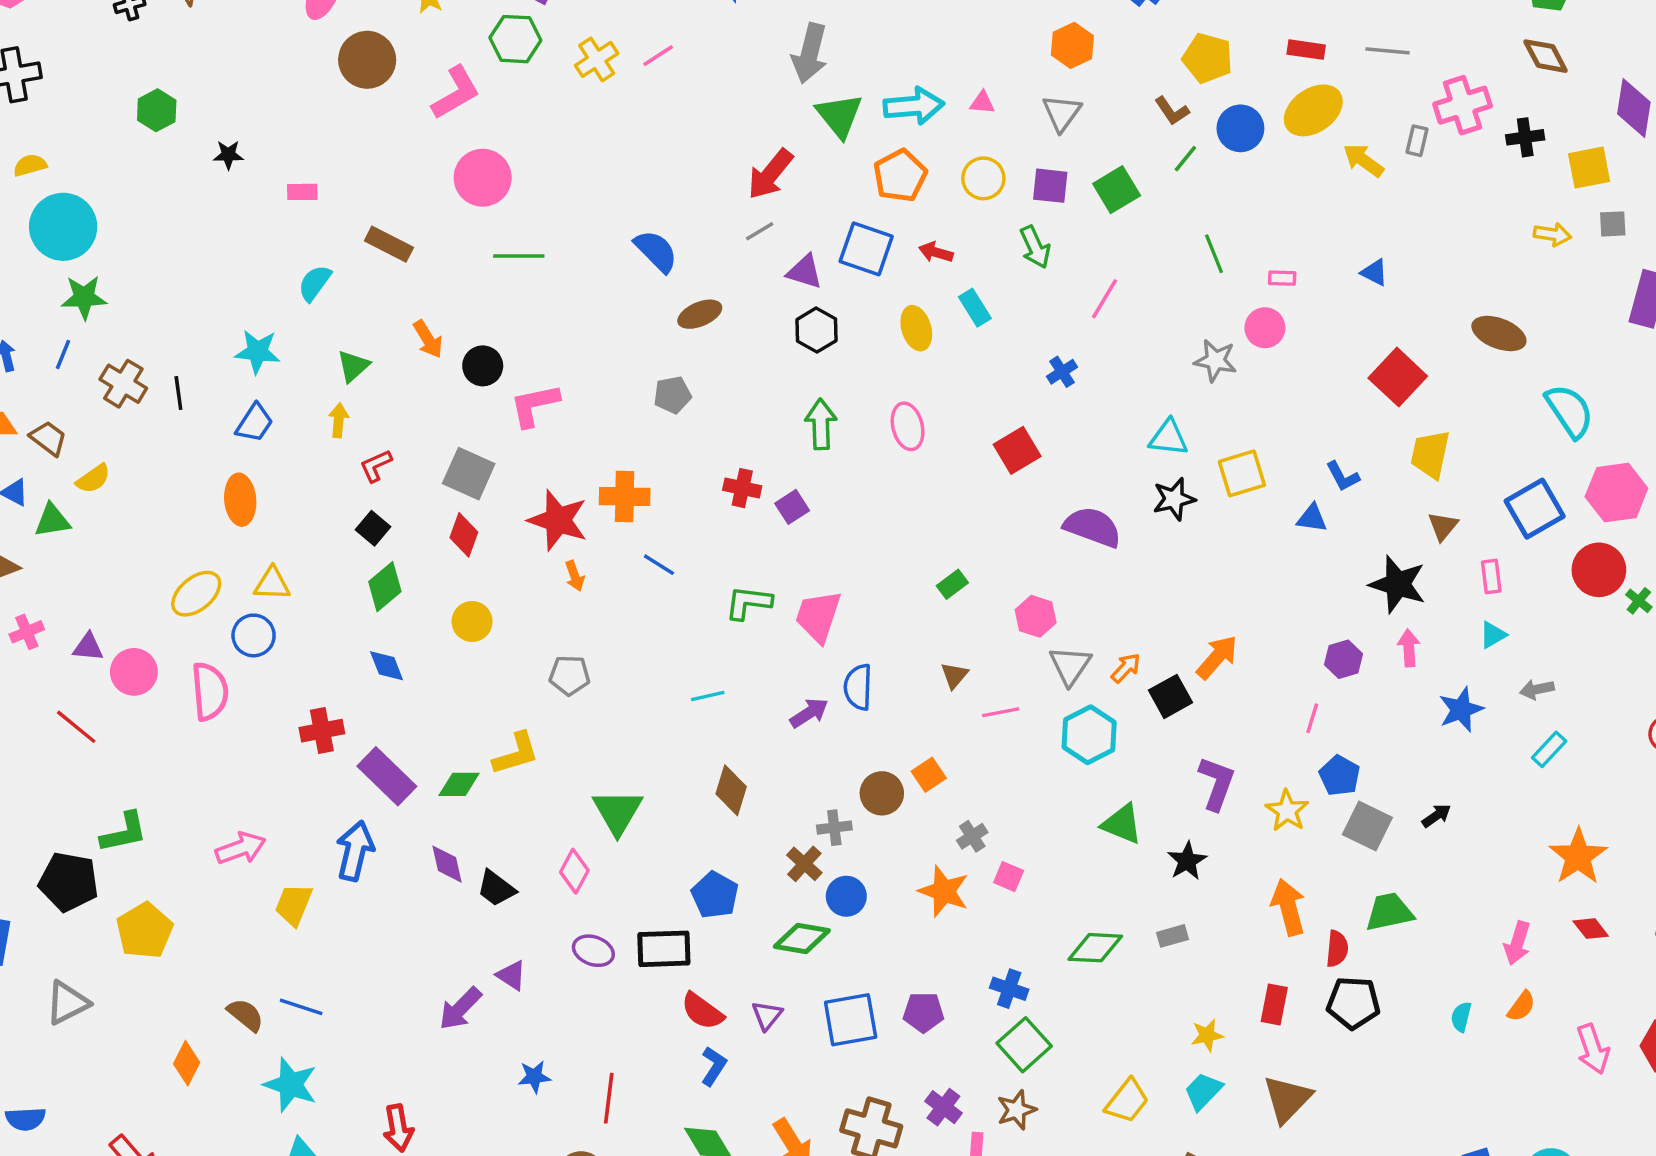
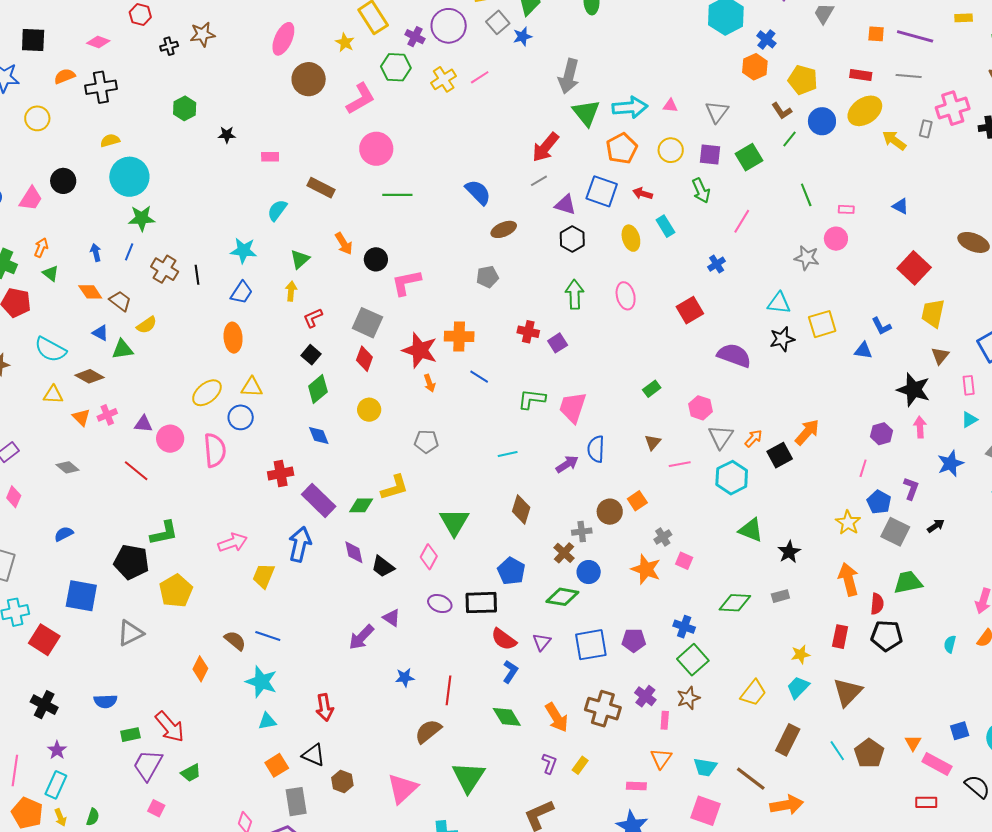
orange hexagon: (1072, 45) -> (755, 67), moved
purple L-shape: (1217, 783) -> (911, 488), moved, size x0.7

